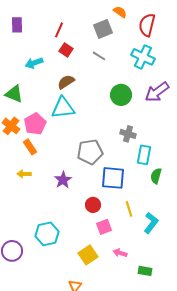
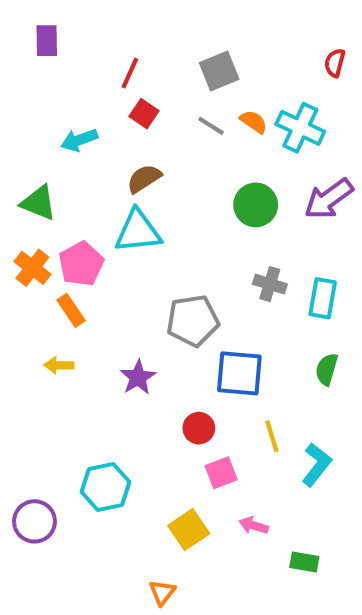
orange semicircle: (120, 12) -> (254, 122), moved
purple rectangle: (17, 25) -> (47, 41), moved
red semicircle: (147, 25) -> (335, 63), moved, size x0.6
cyan rectangle: (144, 155) -> (323, 298), moved

